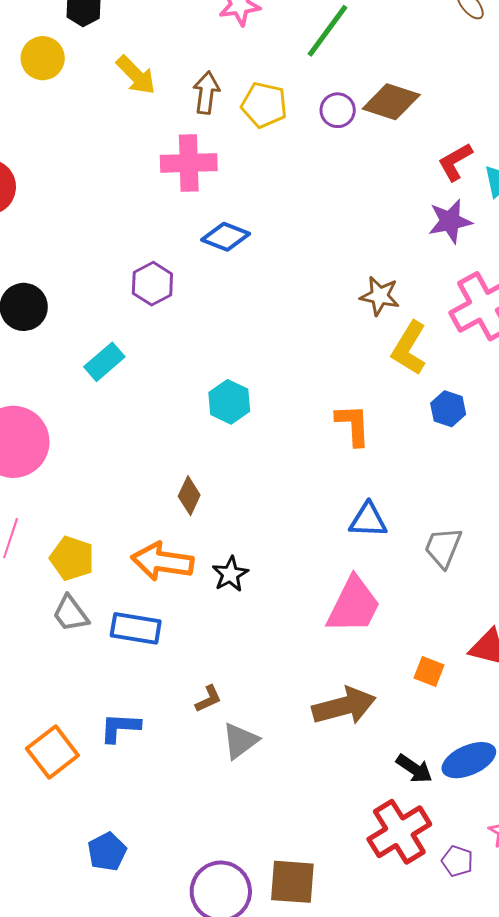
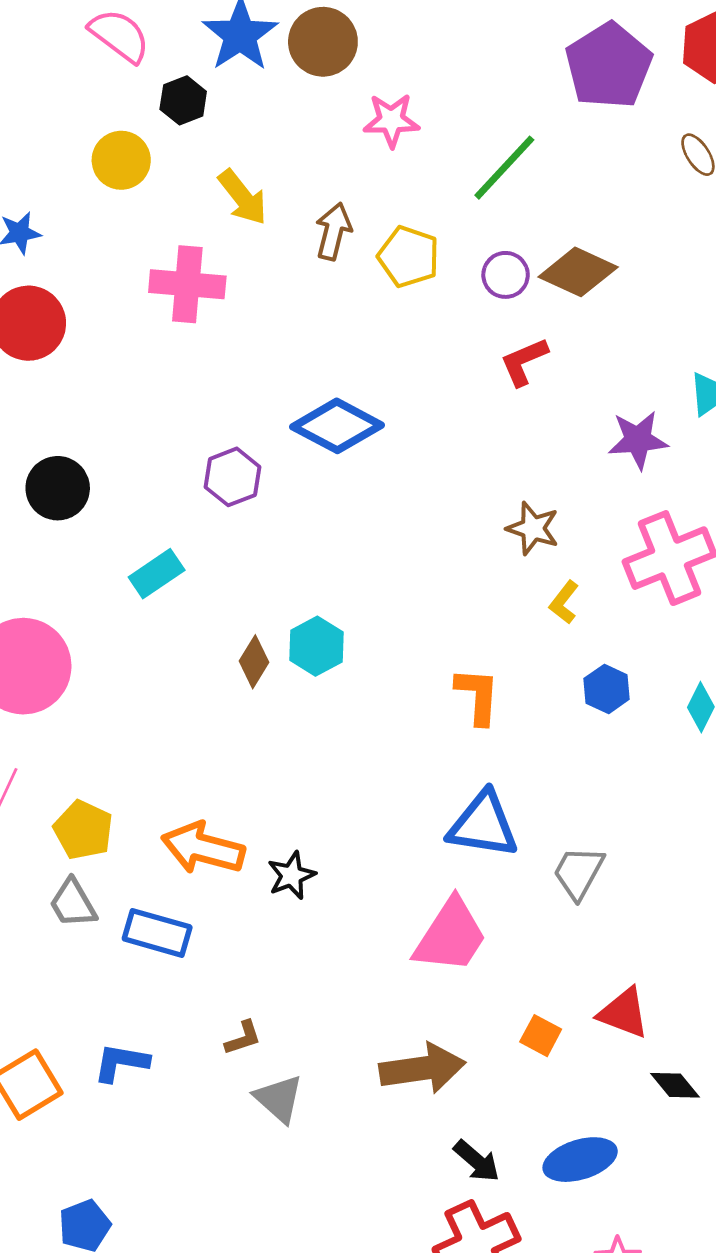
red L-shape: (455, 162) -> (524, 362), moved
pink cross: (189, 163) -> (187, 284), moved
blue diamond: (226, 237) -> (337, 426), size x1.4
yellow L-shape: (409, 348) -> (564, 602), size x0.6
brown diamond: (189, 496) -> (254, 662), moved
blue triangle: (368, 520) -> (483, 825), size x1.4
gray triangle: (240, 741) -> (279, 1099), turned -48
black arrow: (414, 769) -> (477, 1161), moved

